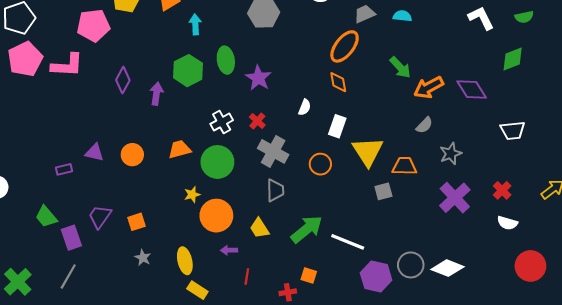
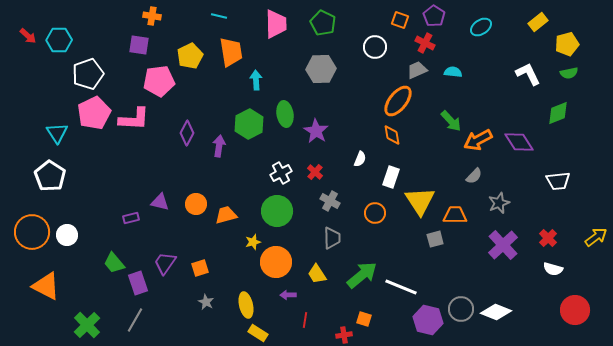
orange trapezoid: (180, 149) -> (226, 215), moved
gray cross: (273, 151) -> (330, 201), size x0.7

